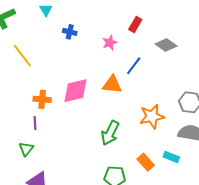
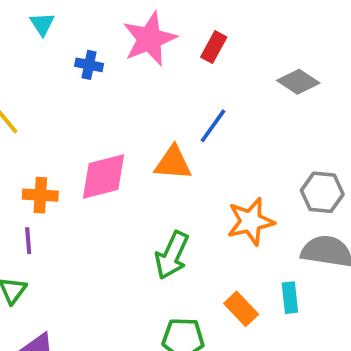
pink star: (110, 43) -> (150, 39), moved, size x1.8
gray diamond: (166, 45) -> (298, 82), moved
cyan rectangle: (171, 157) -> (290, 298), turned 63

